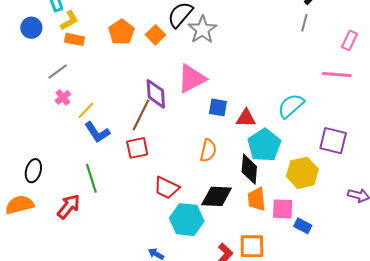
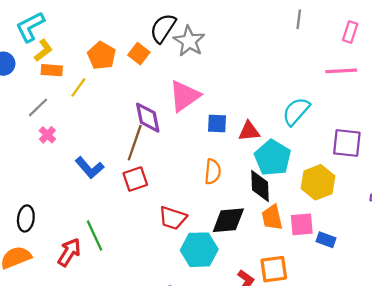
yellow line: (86, 110) -> (78, 87), moved
green line: (91, 178) -> (94, 235), moved

